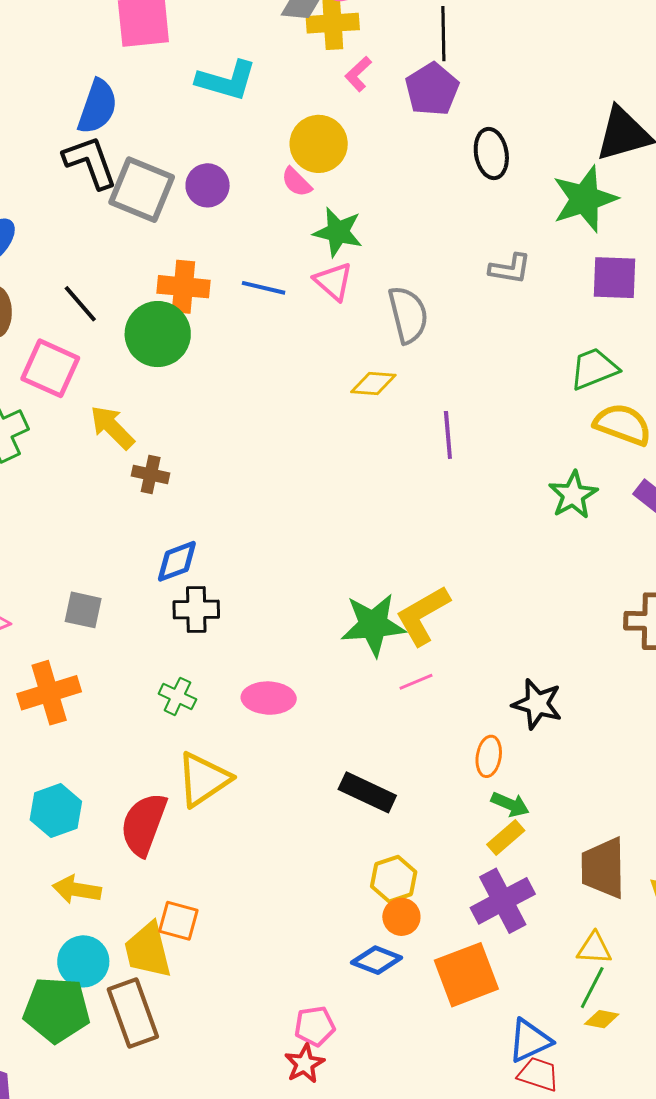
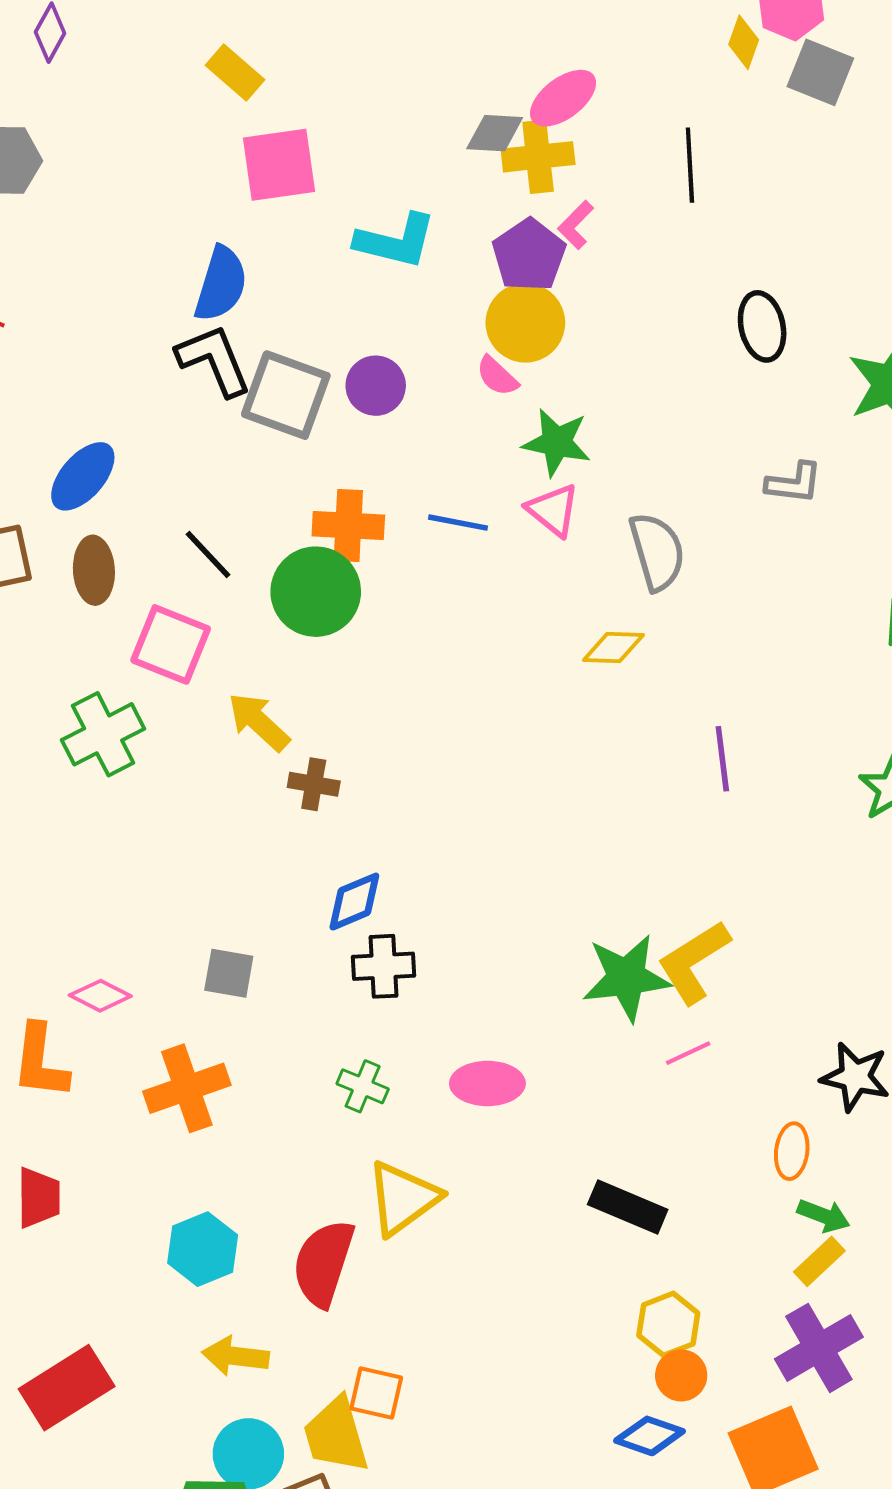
purple pentagon: (432, 89) -> (529, 255), moved
purple line: (448, 435) -> (722, 759), moved

